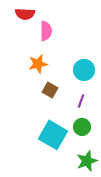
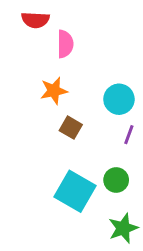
purple line: (81, 101) -> (129, 135), moved

